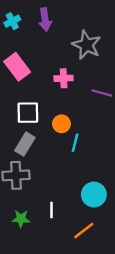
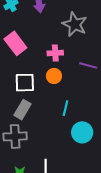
orange circle: (61, 124) -> (54, 76), moved
cyan circle: (94, 195) -> (82, 132), moved

